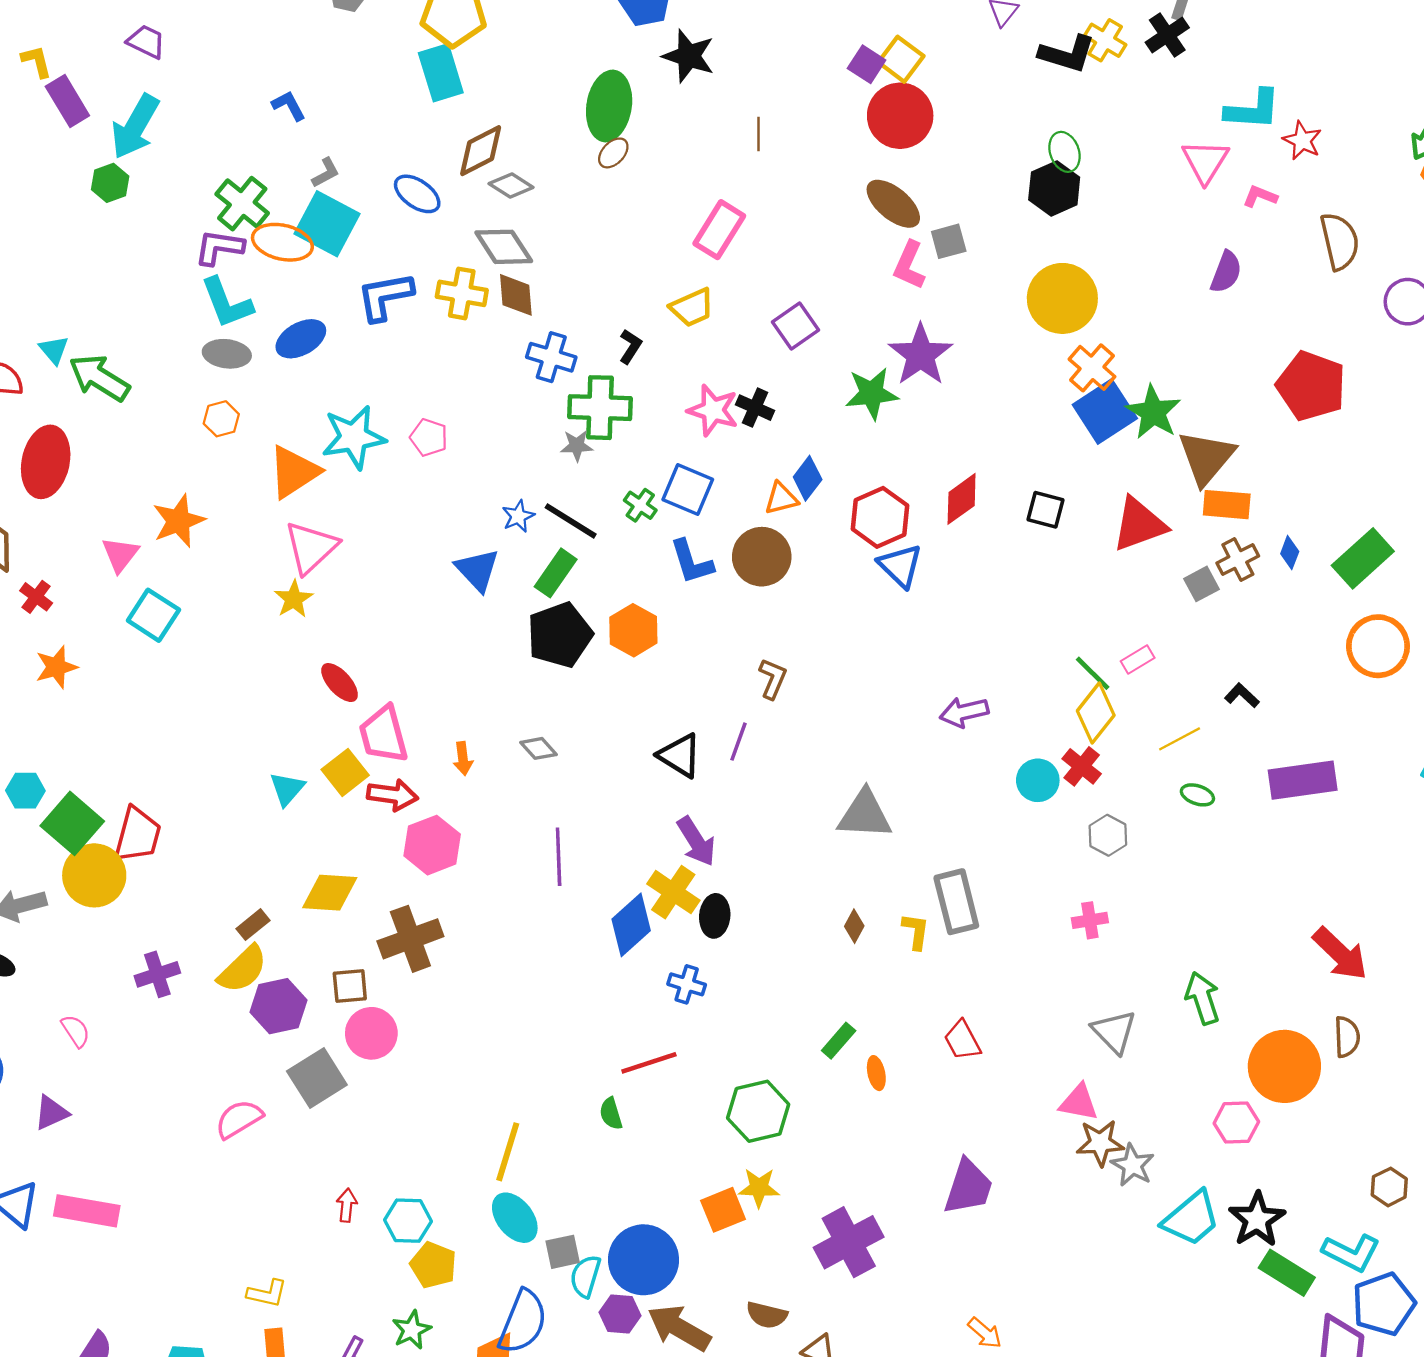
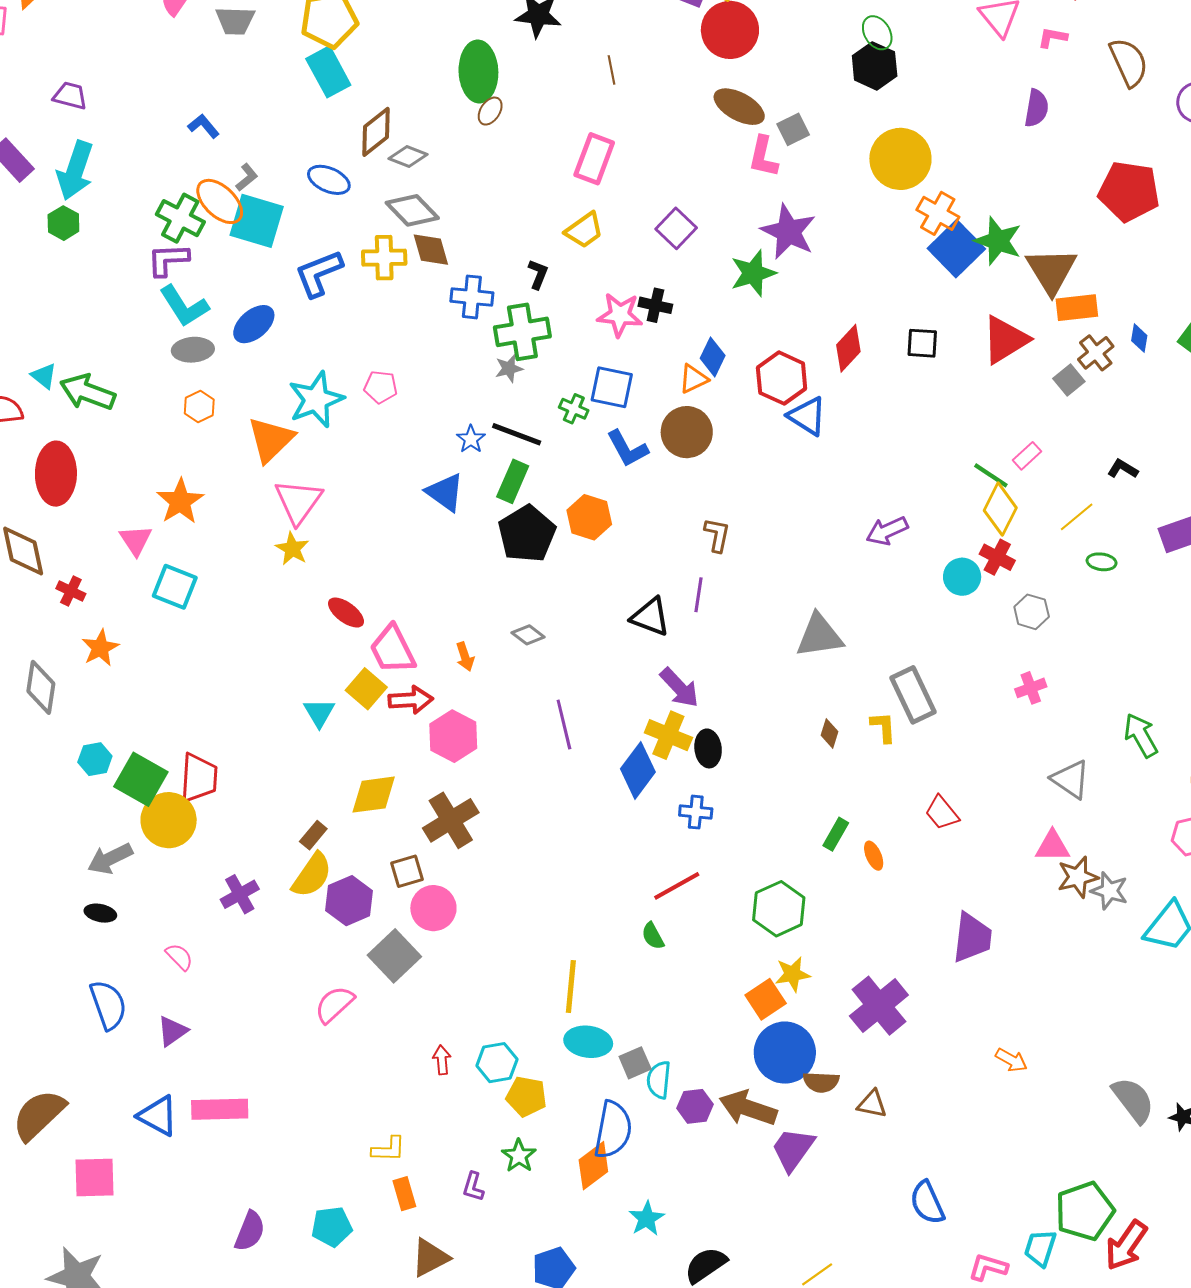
orange ellipse: (282, 242) -> (220, 201), moved, turned 42
cyan ellipse: (515, 1218) -> (588, 1042), turned -33
blue circle: (644, 1260) -> (785, 1053), moved

